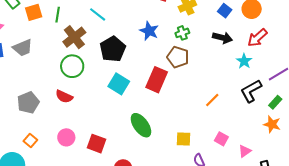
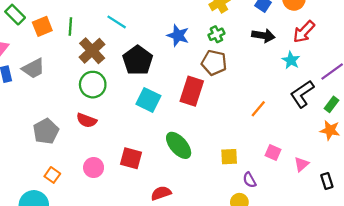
red square: (96, 144) -> (131, 158), moved

